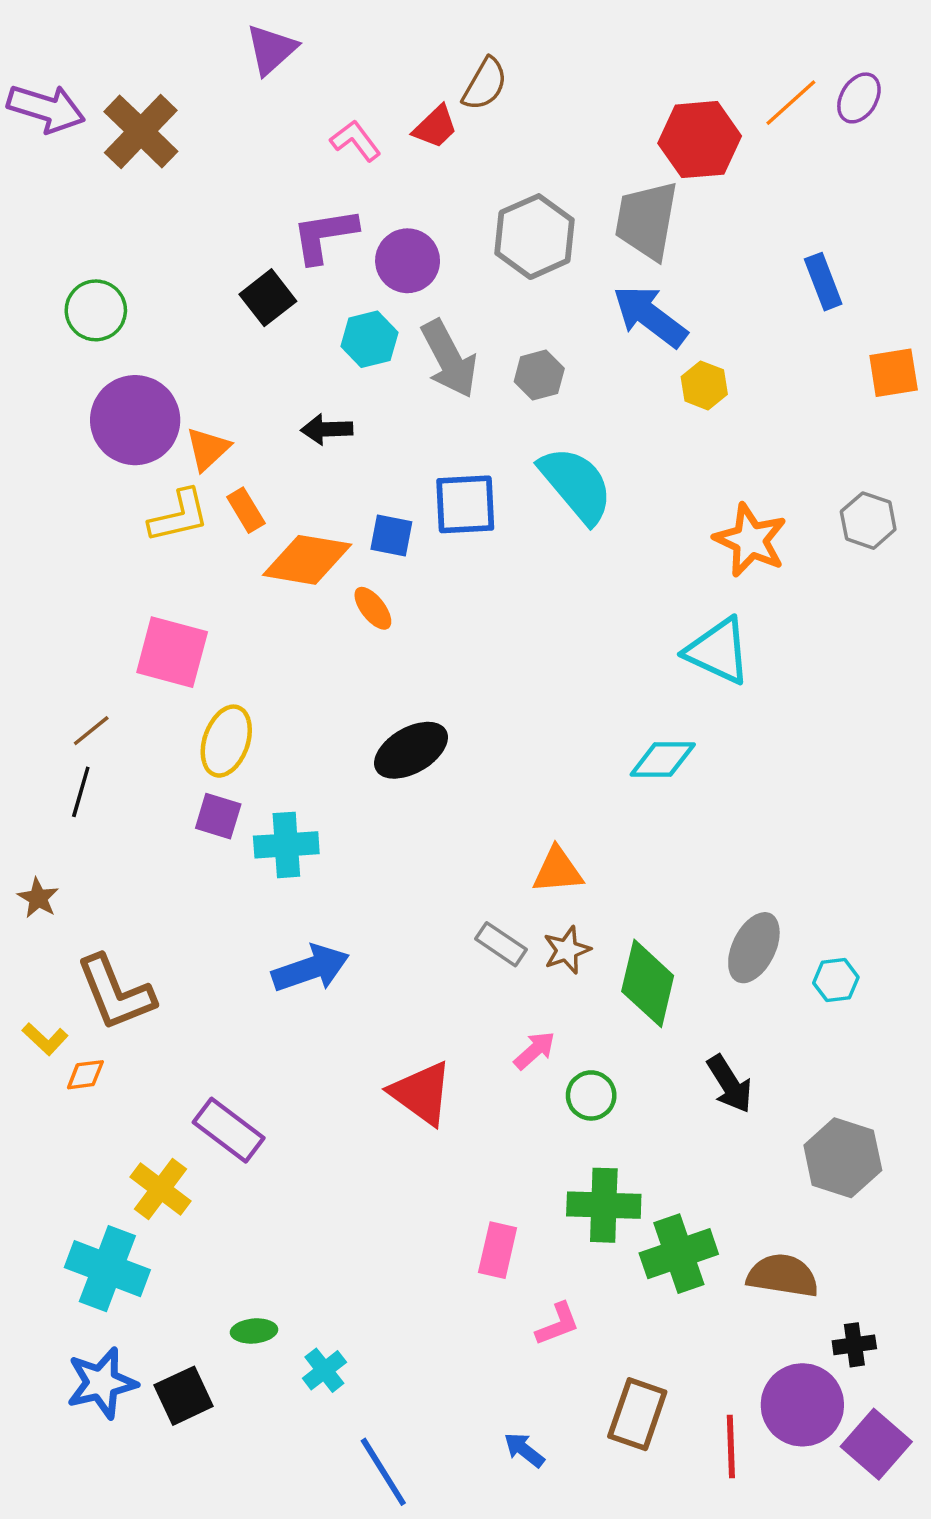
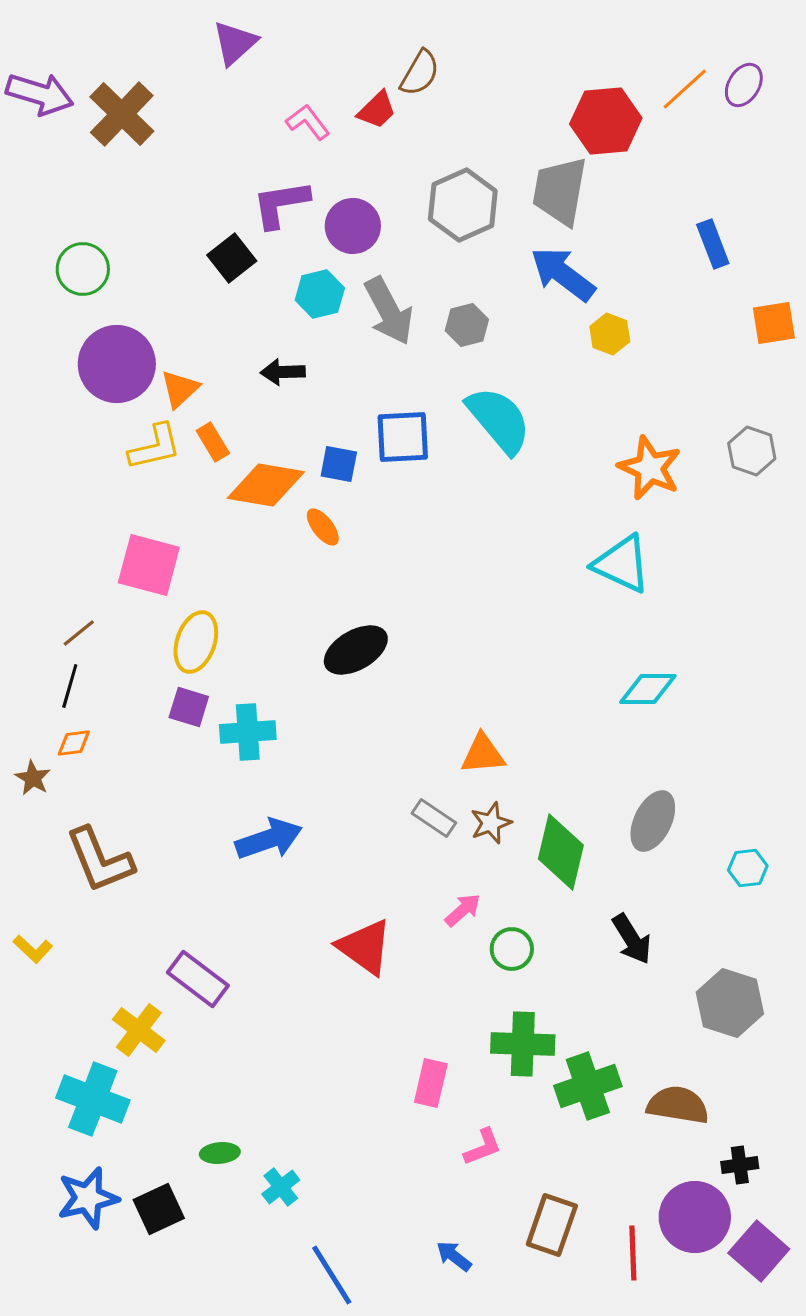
cyan diamond: (663, 760) -> (648, 689), moved
cyan hexagon: (836, 980) -> (748, 868), moved
yellow L-shape: (45, 1039) -> (33, 949), moved
orange diamond: (85, 1075) -> (74, 743), moved

